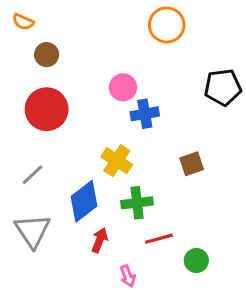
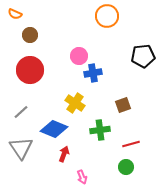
blue diamond: (84, 201) -> (54, 129), turned 60
green cross: (137, 203) -> (100, 130), moved
red line: (159, 239) -> (131, 144), moved

